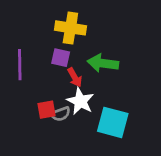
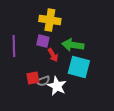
white star: (80, 101) -> (57, 86), moved
cyan square: (113, 122) -> (79, 67), moved

